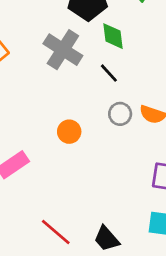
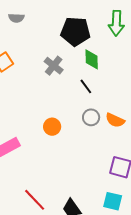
gray cross: (63, 50) -> (54, 66), size x0.7

